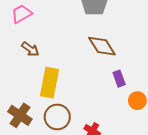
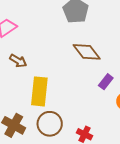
purple rectangle: (119, 79) -> (106, 82), turned 63

